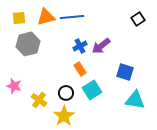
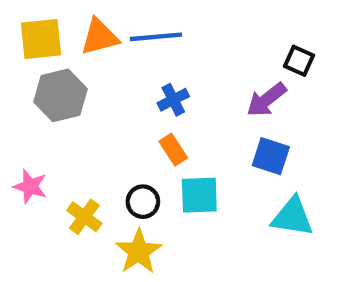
yellow square: (19, 18) -> (41, 39), size x1.5
black square: (138, 19) -> (299, 61), moved, turned -32
purple arrow: (101, 46) -> (266, 100), moved
cyan square: (92, 90) -> (199, 195), turned 30

